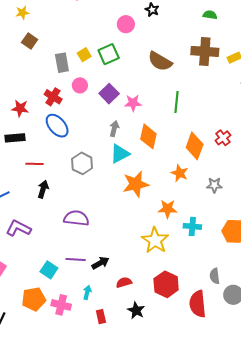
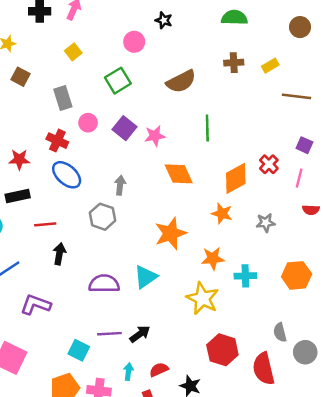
green semicircle: (210, 15) -> (234, 18), size x1.5
brown cross: (205, 51) -> (234, 63), size x0.6
yellow square: (84, 55) -> (73, 52), moved
brown semicircle: (160, 61) -> (181, 81), turned -50
gray arrow: (114, 129) -> (120, 185), moved
orange diamond: (148, 136) -> (179, 174), turned -30
orange diamond: (195, 146) -> (236, 178), turned 48
cyan triangle: (120, 154) -> (146, 277), moved
red semicircle: (124, 282) -> (159, 370), moved

